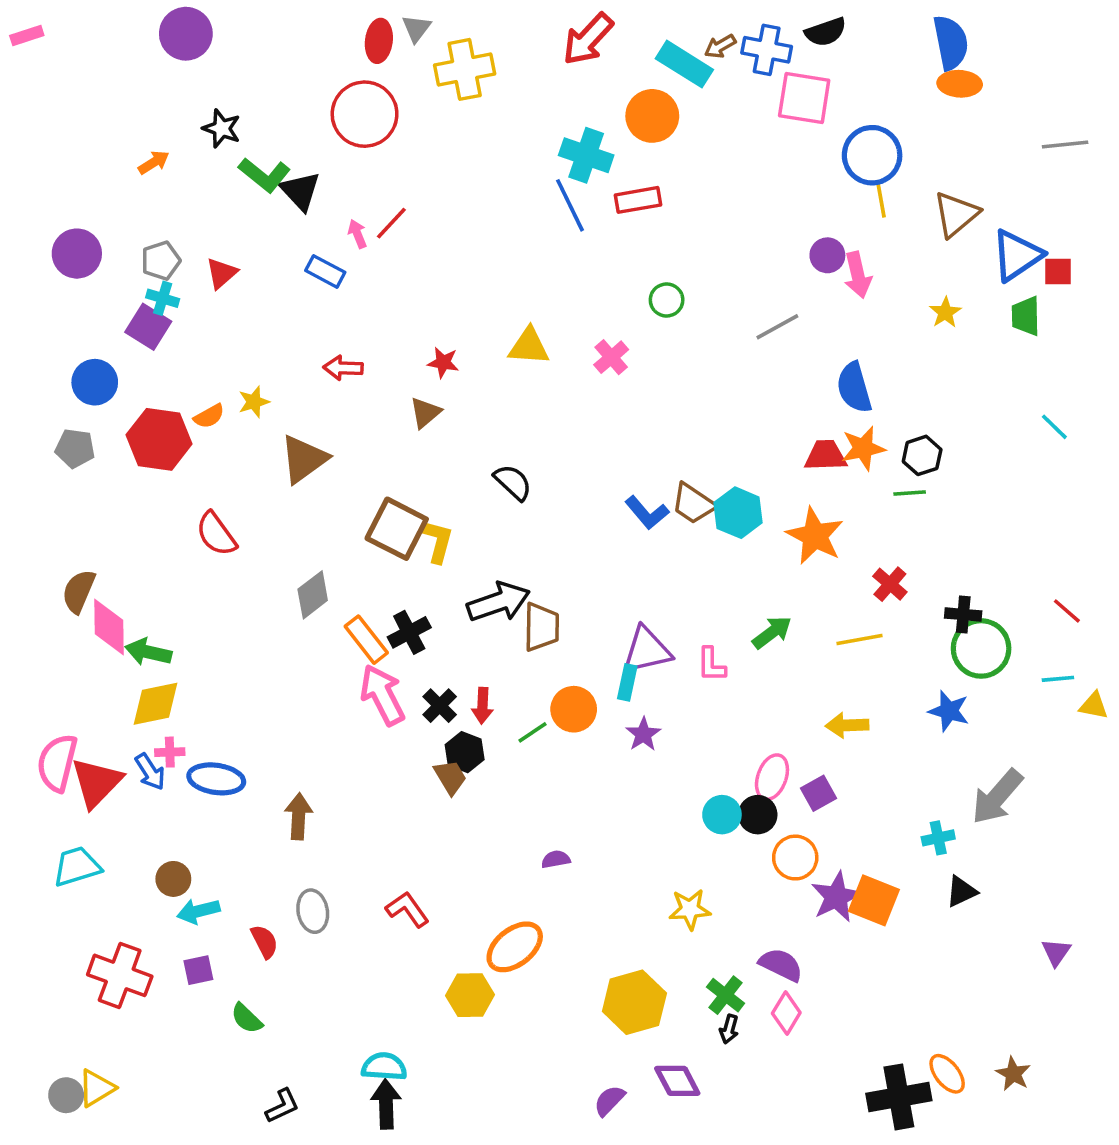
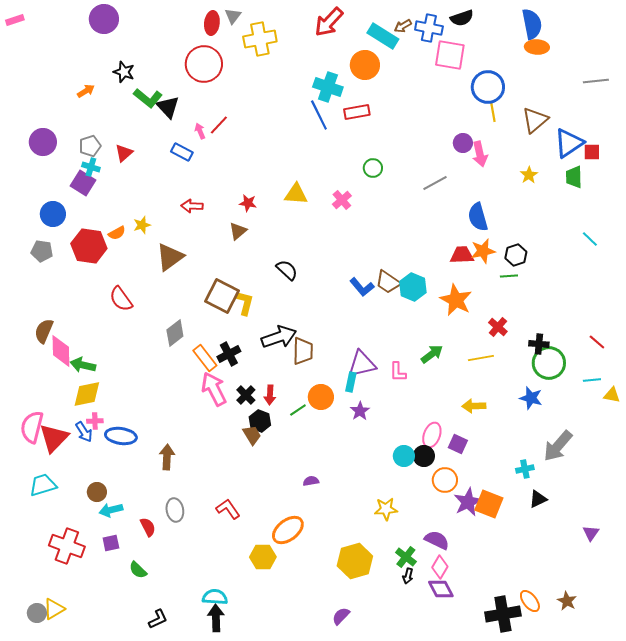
purple square: (818, 793) -> (458, 444), turned -36
purple diamond: (677, 1081) -> (441, 589), moved

